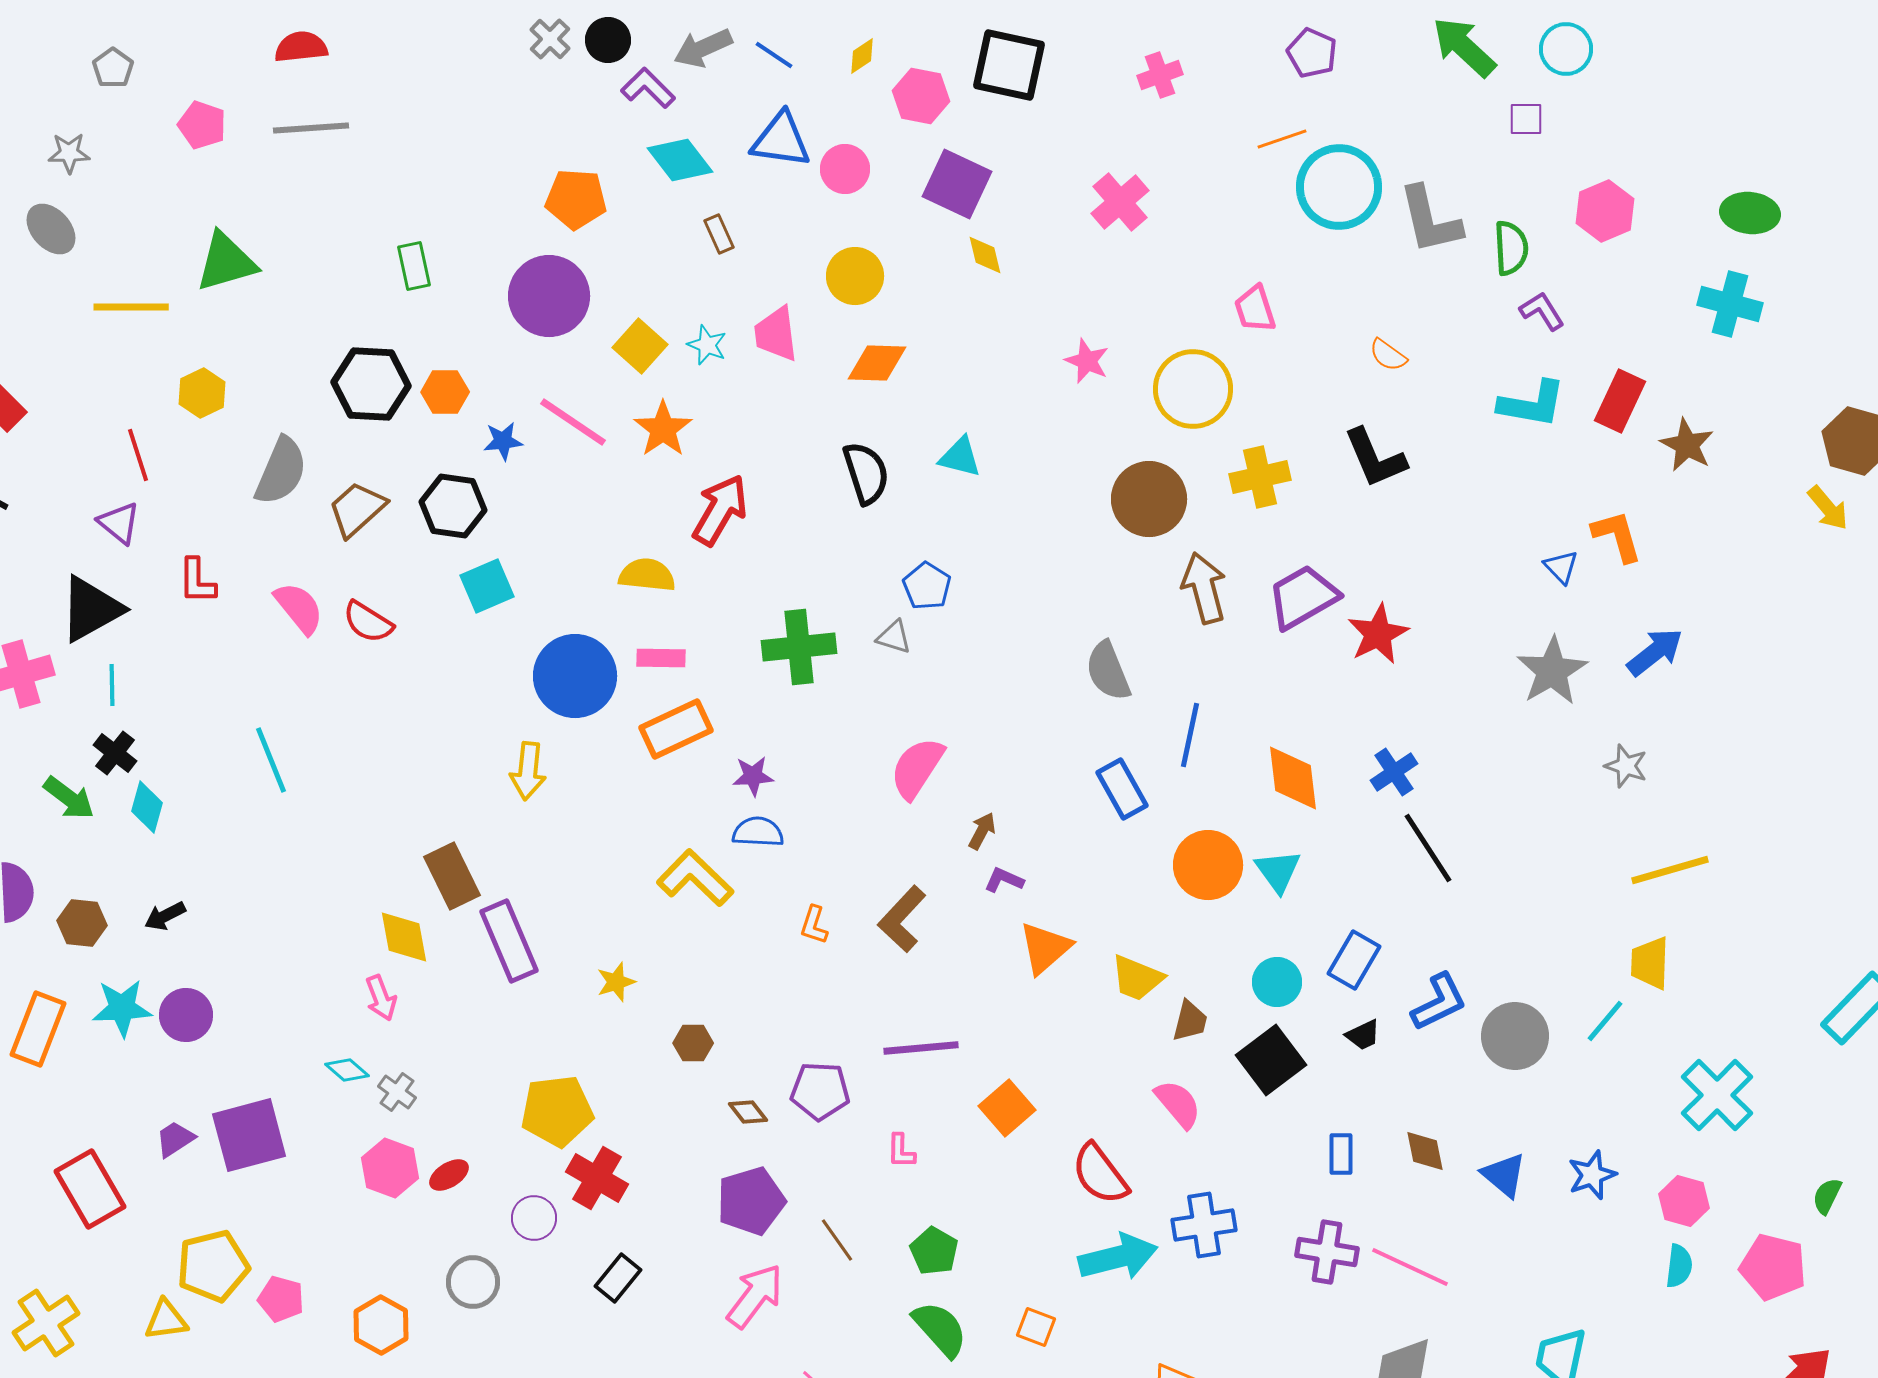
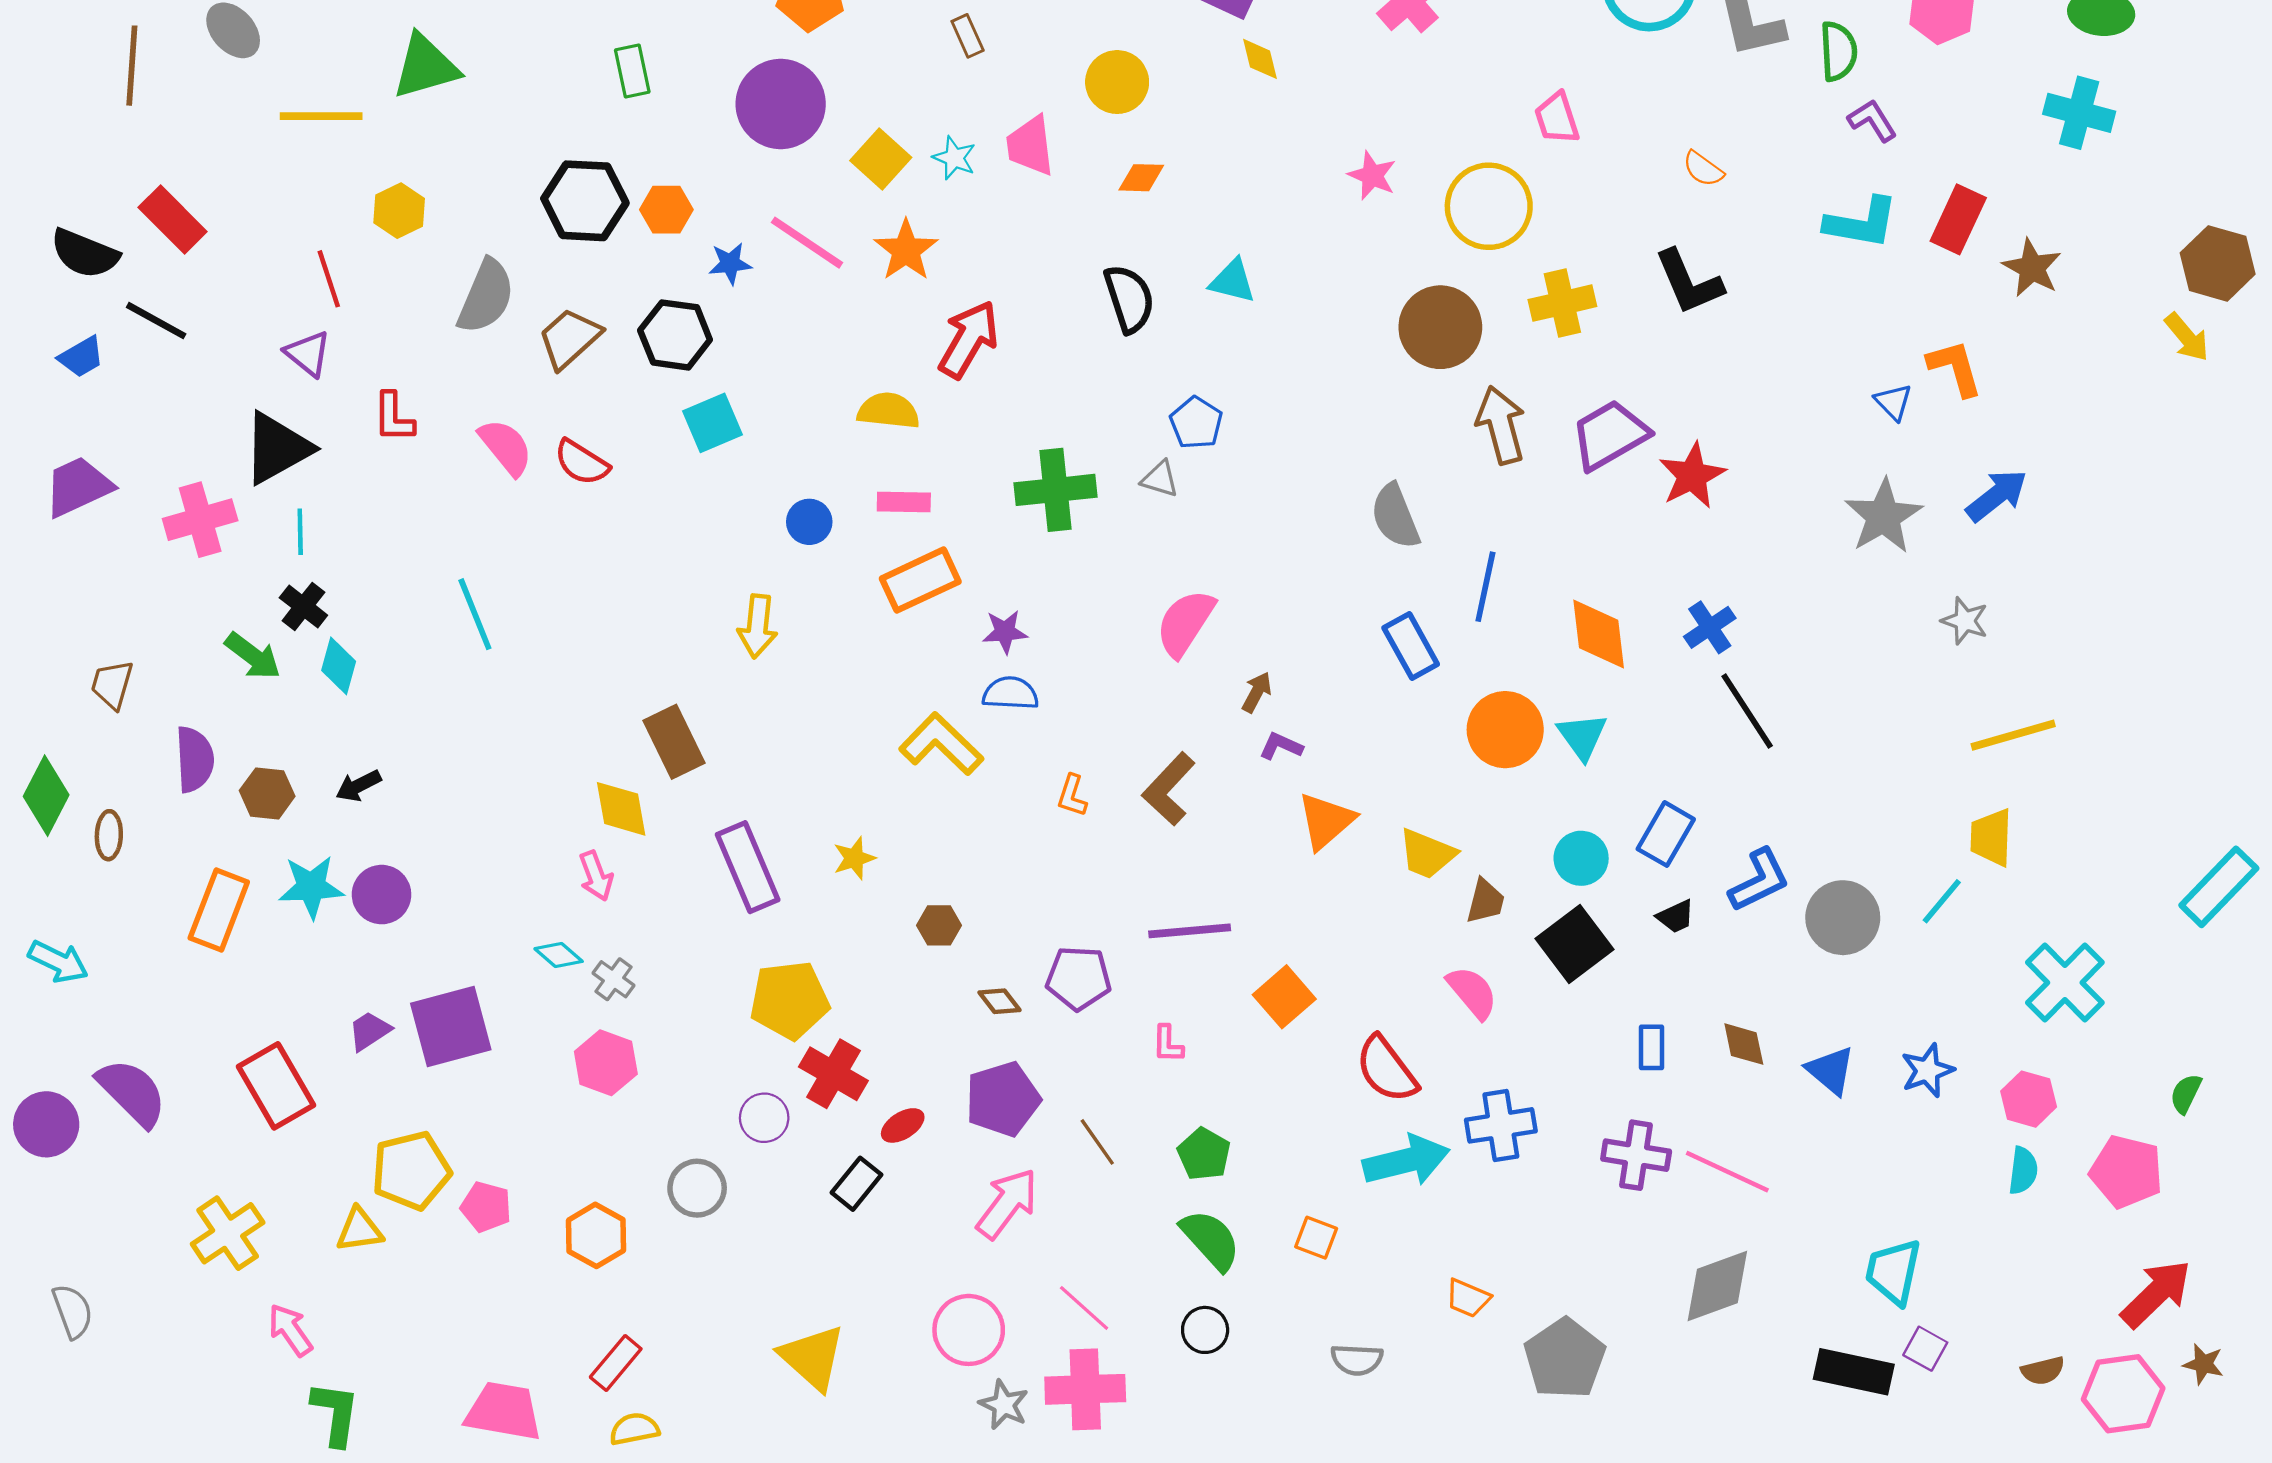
orange diamond: (877, 363) -> (1141, 178), size x0.7
blue circle: (575, 676) -> (809, 522), size x0.5
purple rectangle: (509, 941) -> (748, 867), moved
red ellipse: (449, 1175) -> (903, 1125), moved

